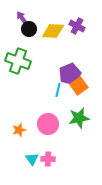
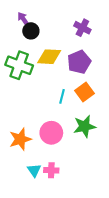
yellow diamond: (53, 31) -> (49, 57), moved
purple pentagon: (70, 74) -> (79, 62), moved
orange star: (19, 130) -> (20, 139), size x1.5

